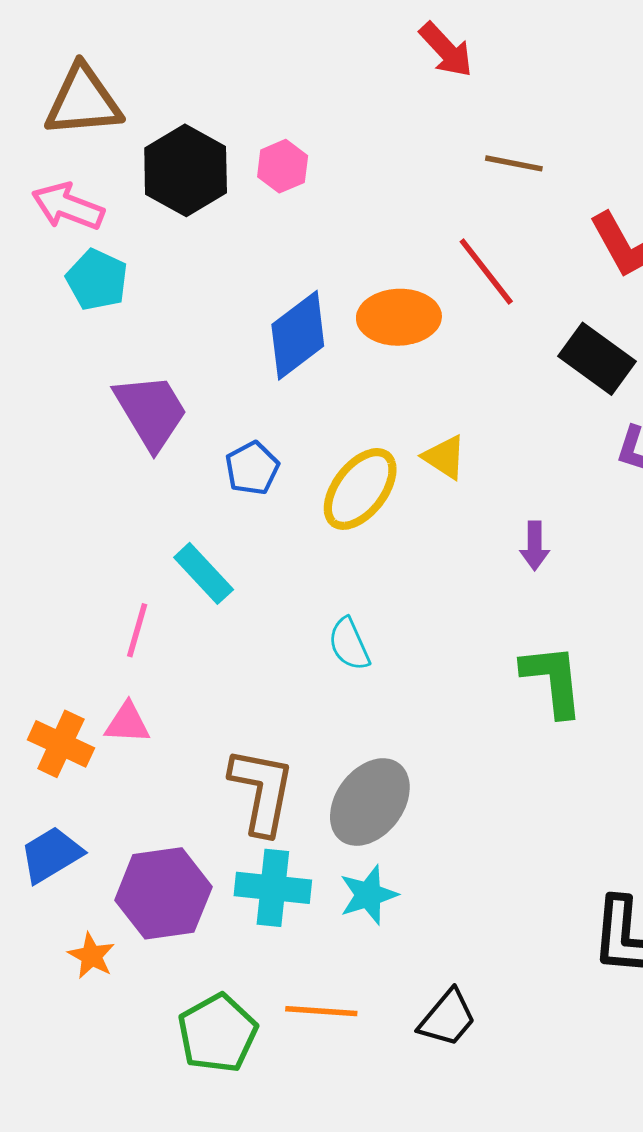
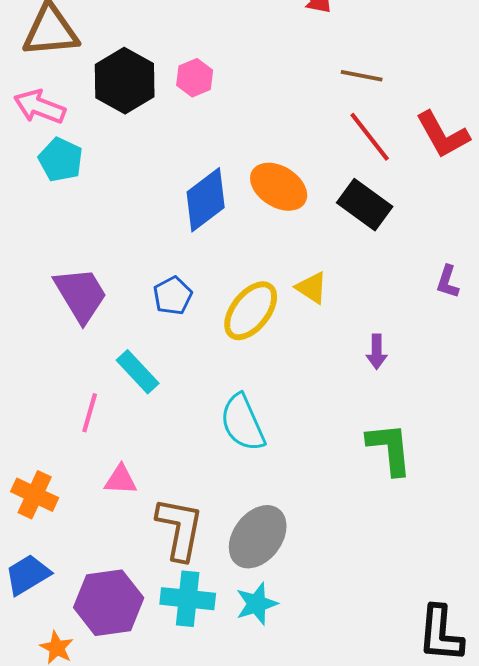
red line: (486, 271) -> (370, 137), moved
orange ellipse: (399, 317) -> (279, 187), turned 34
black rectangle: (597, 359) -> (365, 205), moved
purple trapezoid: (151, 411) -> (81, 295), moved
cyan semicircle: (349, 644) -> (243, 423), size x1.5
pink triangle: (127, 723) -> (121, 480), moved

